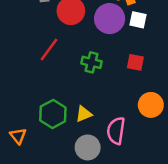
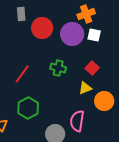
red line: (49, 49) -> (22, 74), moved
red square: (135, 62) -> (92, 68), turned 32
yellow triangle: (84, 114) -> (85, 88), moved

